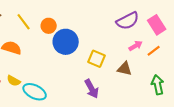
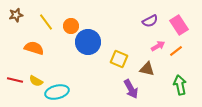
purple semicircle: (128, 21) -> (150, 21), size x0.7
purple arrow: (92, 89) -> (131, 89), moved
cyan ellipse: (35, 92) -> (57, 92), turned -40

